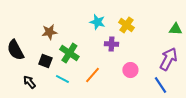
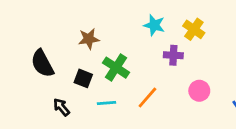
cyan line: (62, 79) -> (106, 103), turned -32

